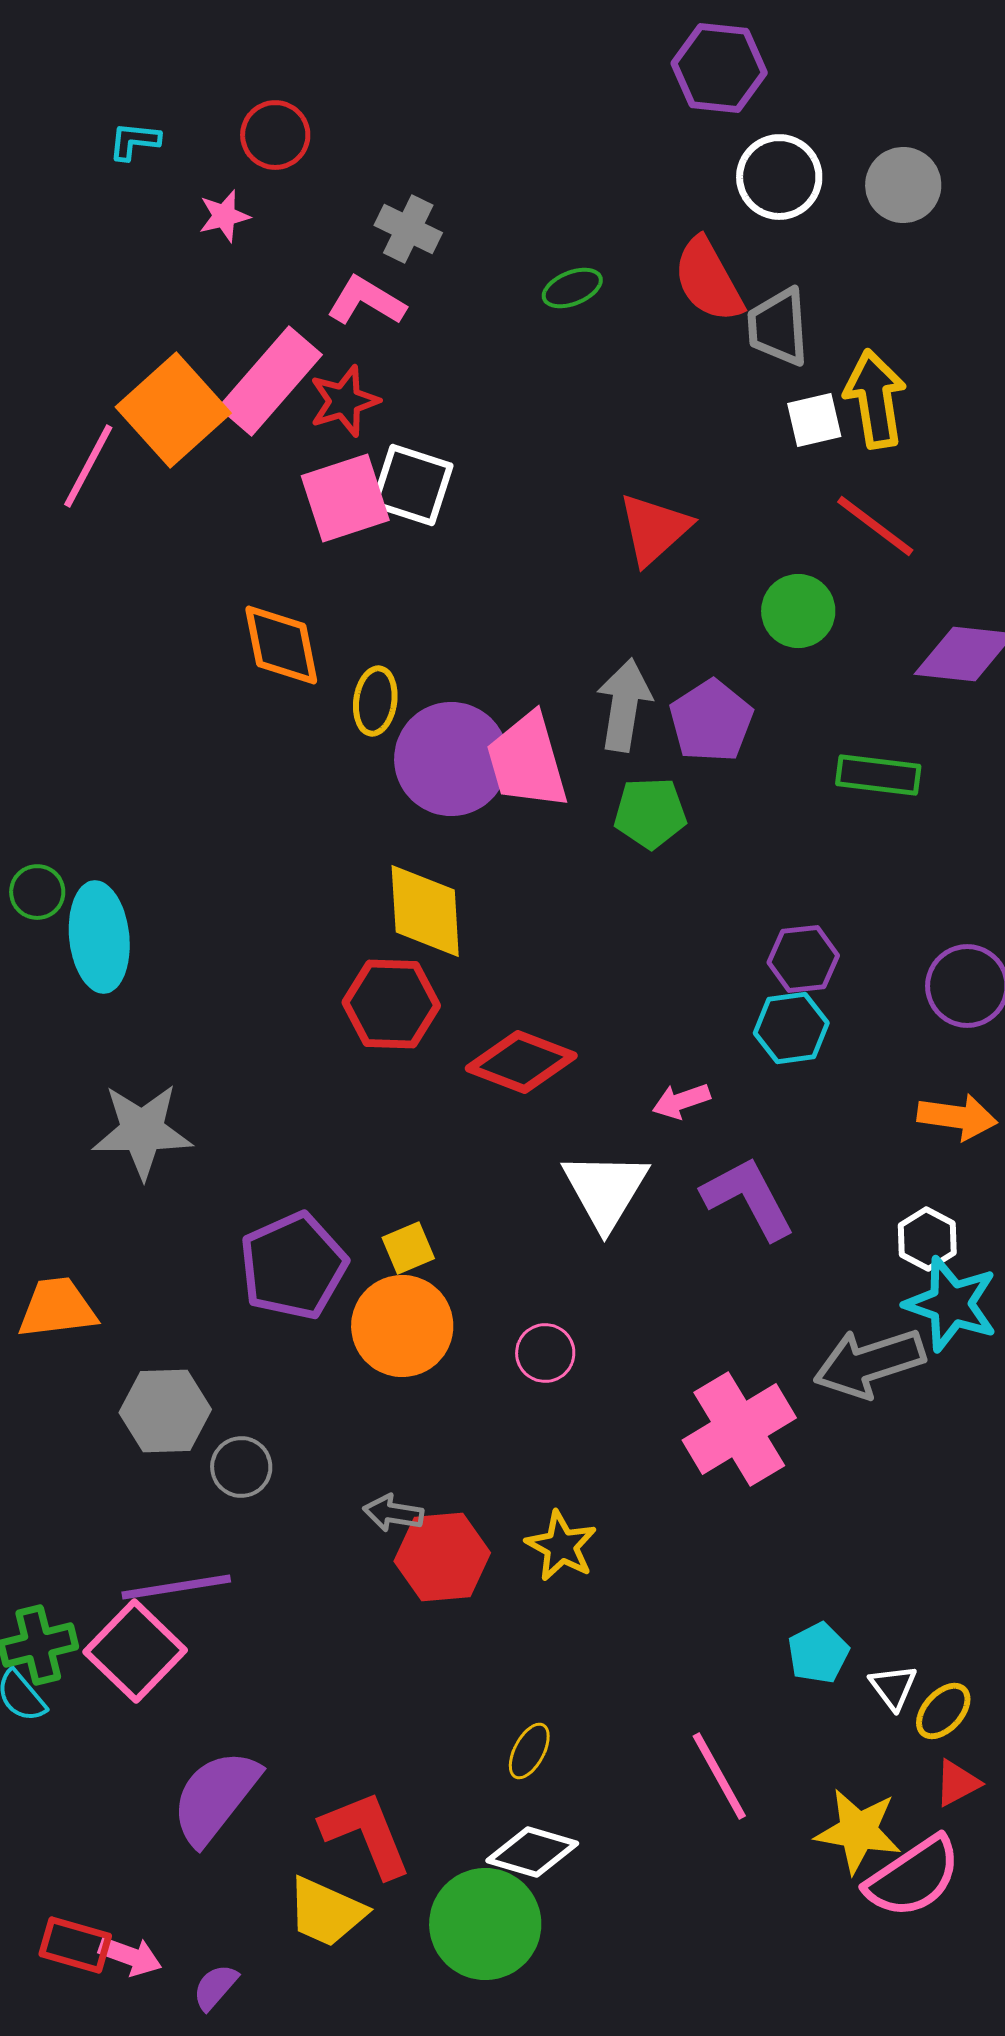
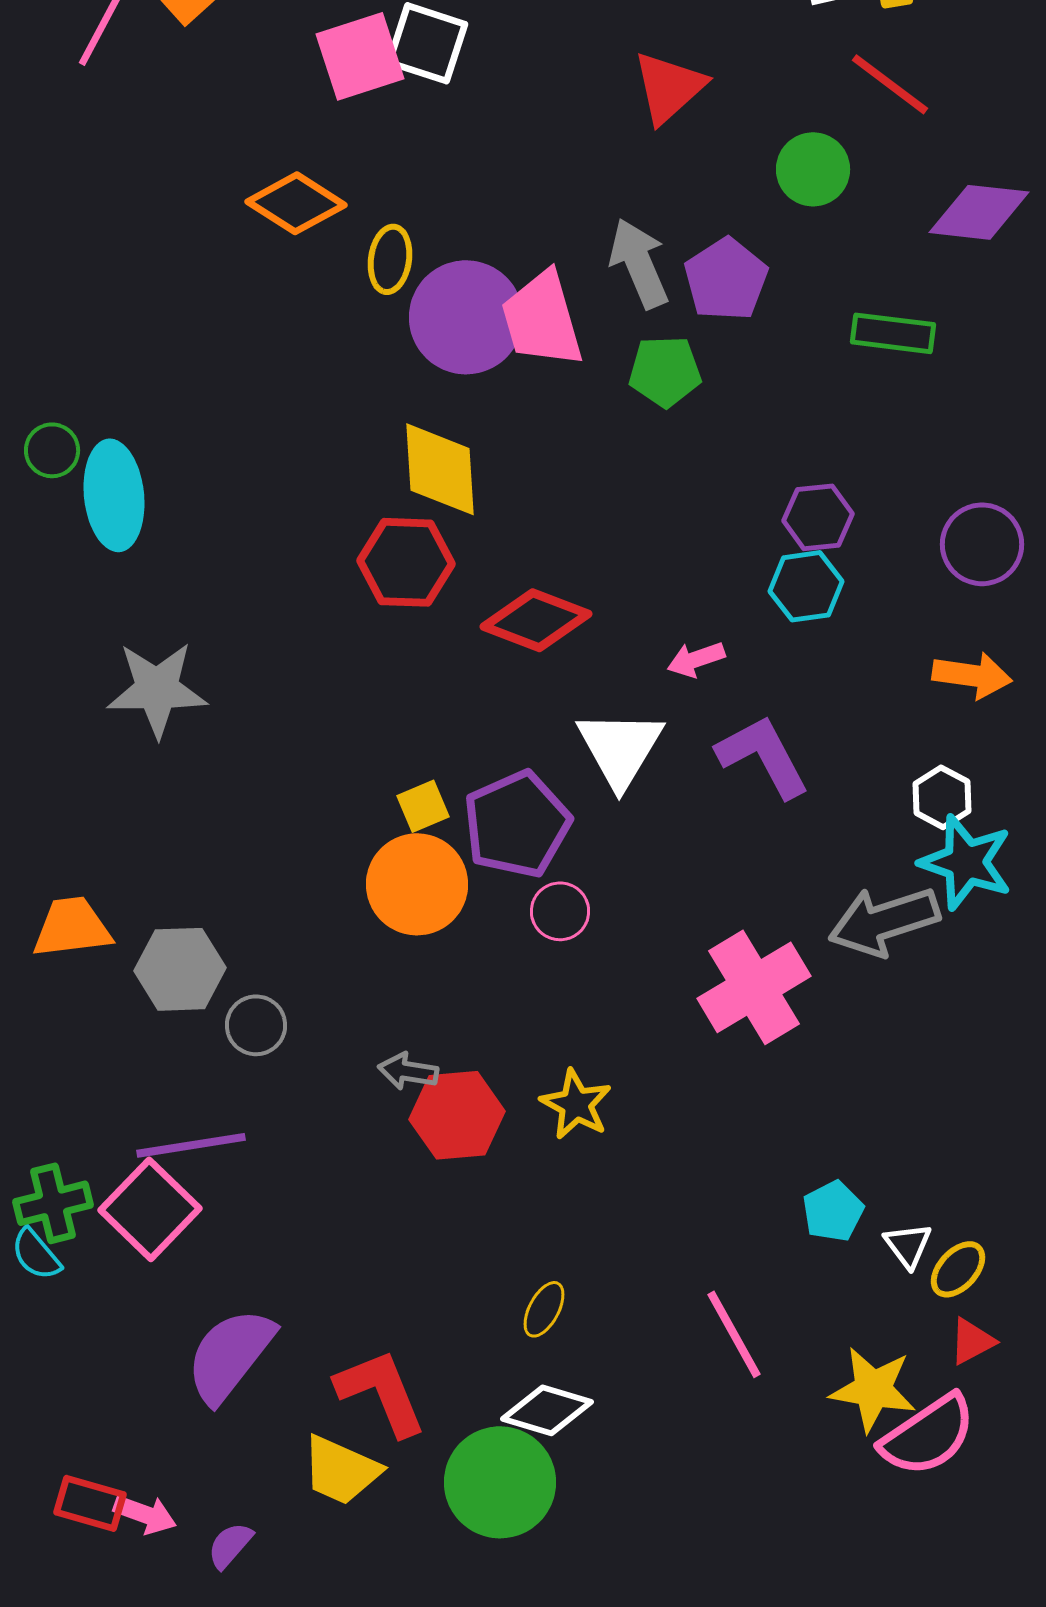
orange diamond: (281, 645) -> (296, 203), turned -46
gray arrow: (624, 705) -> (639, 263), turned -32
purple pentagon: (293, 1266) -> (517, 824), moved
orange trapezoid: (57, 1308) -> (72, 927), moved

